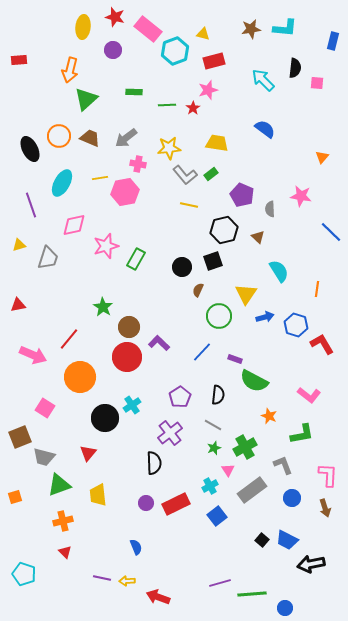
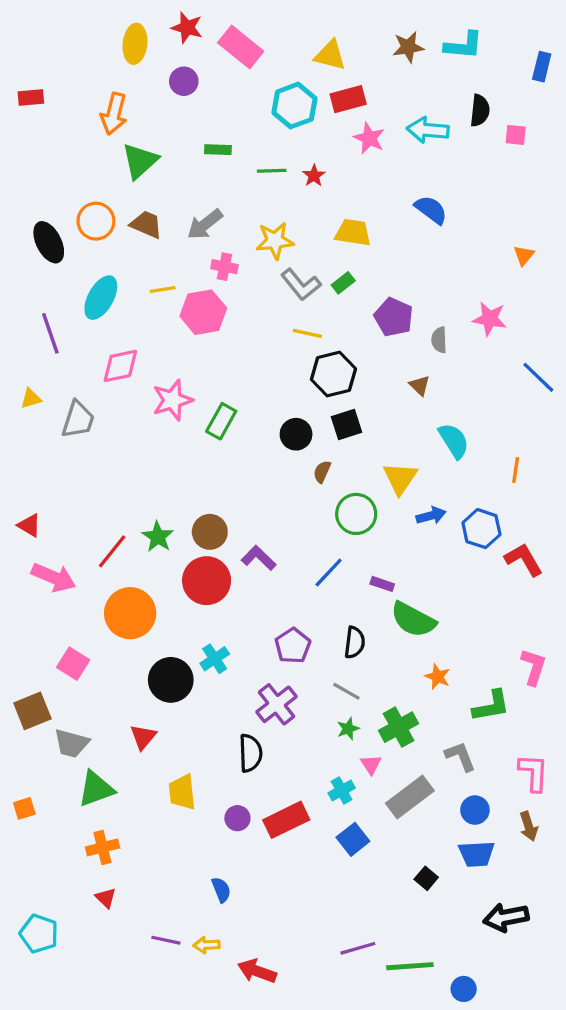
yellow triangle: (203, 34) -> (330, 55), size x1.5
cyan hexagon: (175, 51) -> (294, 106), moved
cyan arrow: (263, 80) -> (428, 130), turned -40
pink star: (208, 90) -> (369, 138), moved, turned -30
black hexagon: (224, 230) -> (333, 374), moved
red triangle: (18, 305) -> (29, 525), moved, turned 42
green star: (103, 307) -> (158, 537), moved
pink L-shape: (309, 395) -> (534, 667), moved, turned -110
yellow trapezoid: (98, 495) -> (182, 792), moved
blue trapezoid: (287, 540) -> (477, 854), moved, turned -30

